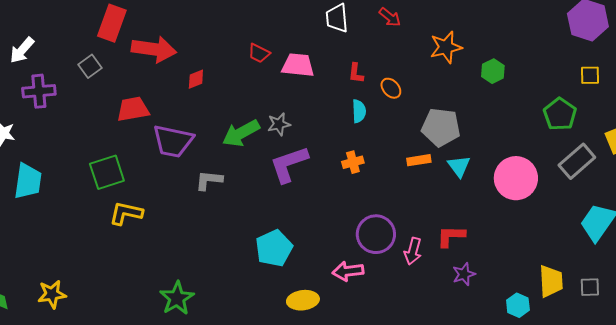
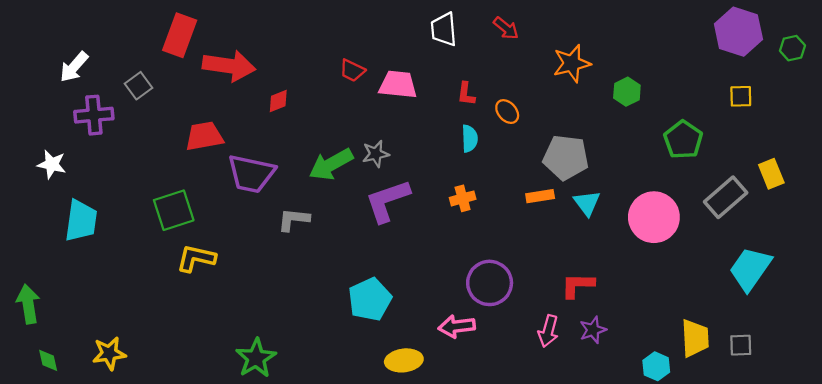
gray square: (90, 66) -> (139, 86), moved
green pentagon: (560, 114) -> (683, 140), moved
pink arrow: (413, 251) -> (548, 331), moved

